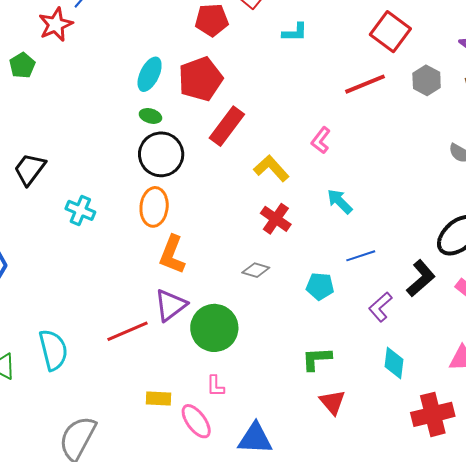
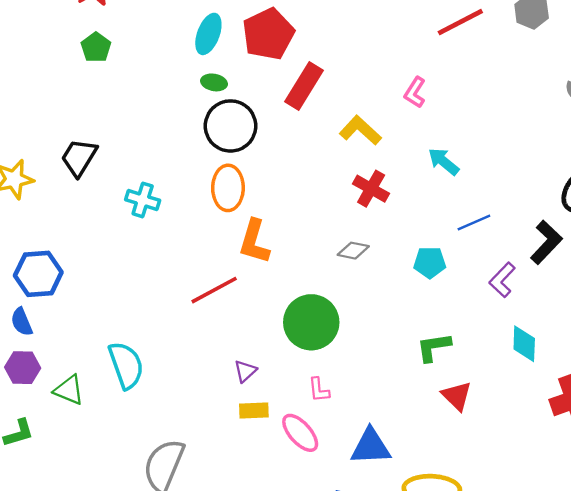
green pentagon: (22, 65) -> (96, 47), moved
purple triangle: (171, 305) -> (245, 371), moved, size x0.6
red line: (128, 331) -> (214, 290), moved

